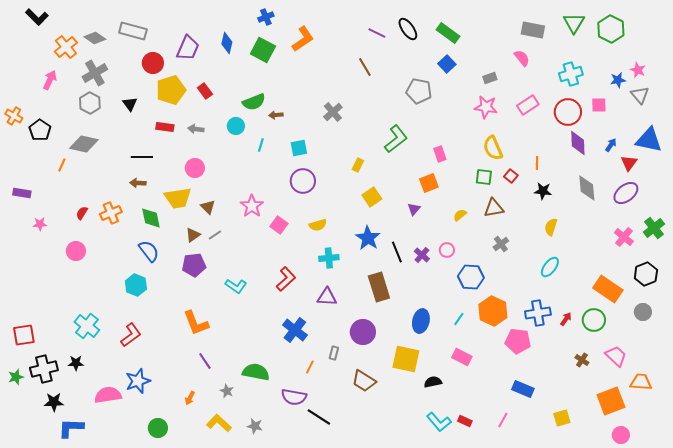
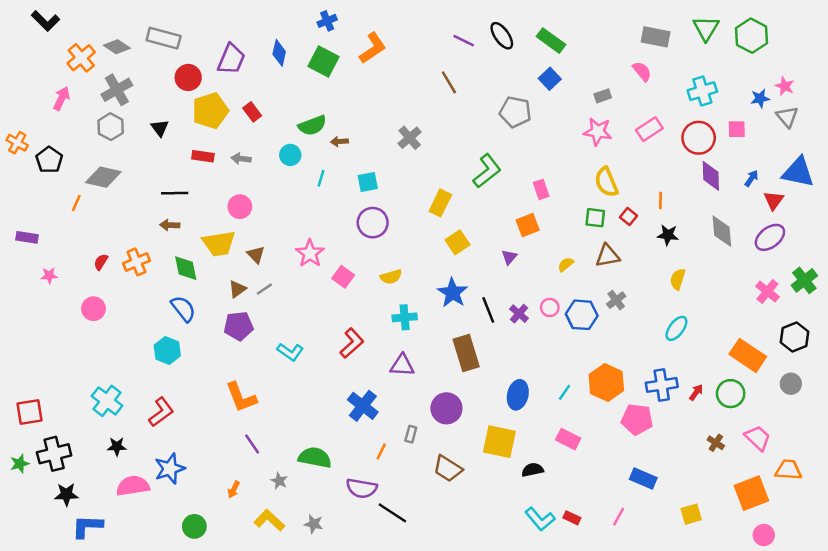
yellow rectangle: (358, 165) -> (440, 203), size x1.5
blue hexagon: (471, 277) -> (582, 315), moved
black star: (76, 363) -> (117, 446), moved

